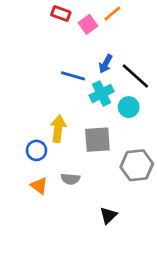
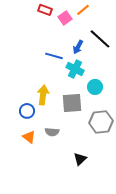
black line: (135, 76) -> (100, 39), moved
cyan cross: (102, 94) -> (75, 69), turned -36
cyan circle: (129, 107) -> (95, 87), moved

